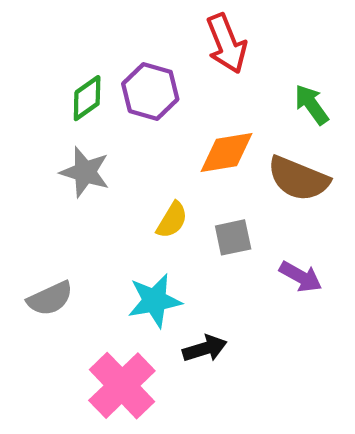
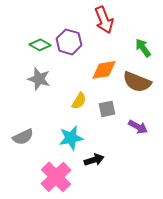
green diamond: (87, 98) -> (40, 45), turned 65

